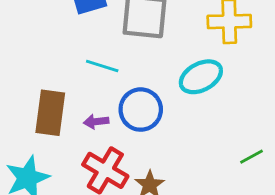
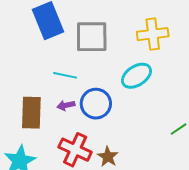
purple arrow: (96, 122) -> (66, 105), moved

